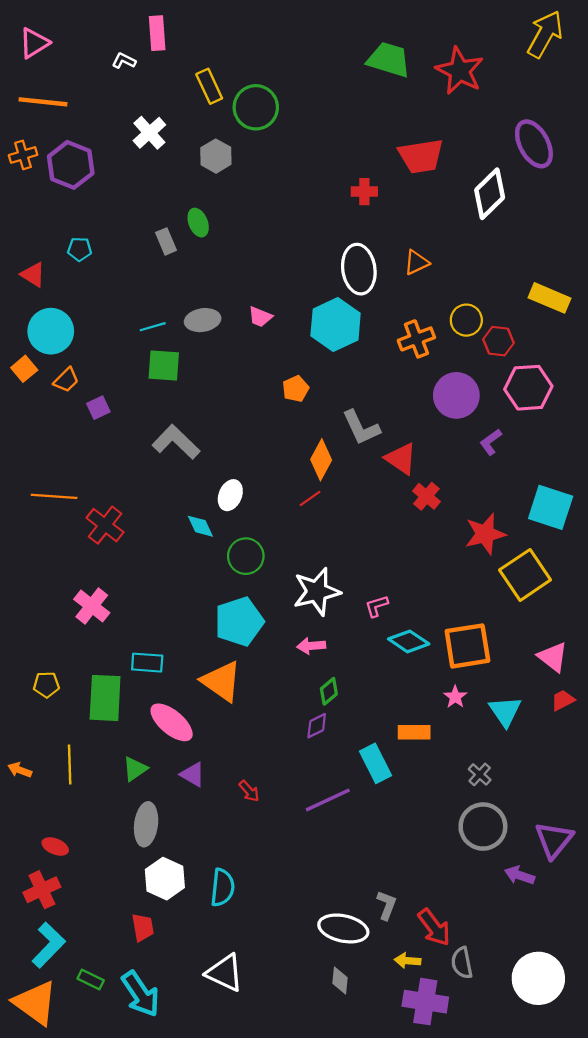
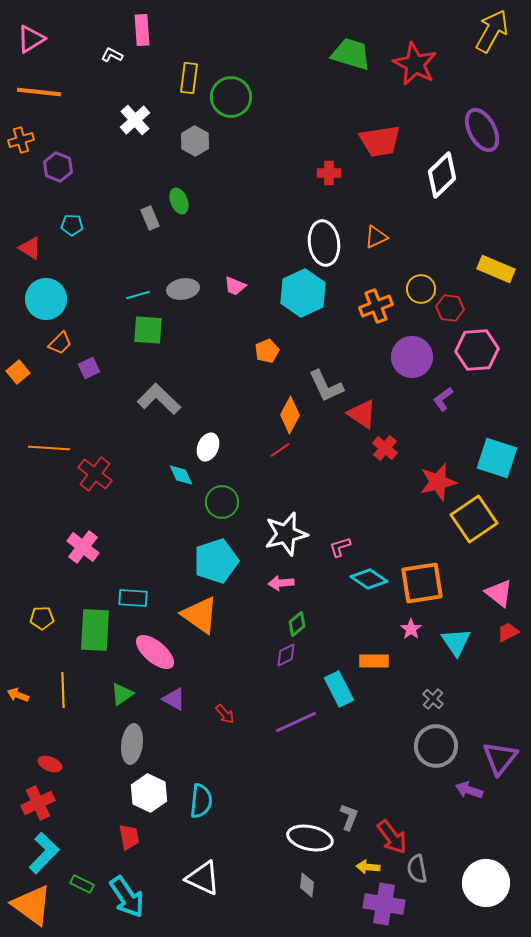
yellow rectangle: (209, 86) -> (189, 78), turned 32
purple hexagon: (71, 165) -> (58, 167), moved, size x0.7
orange square: (24, 369) -> (18, 372), moved

